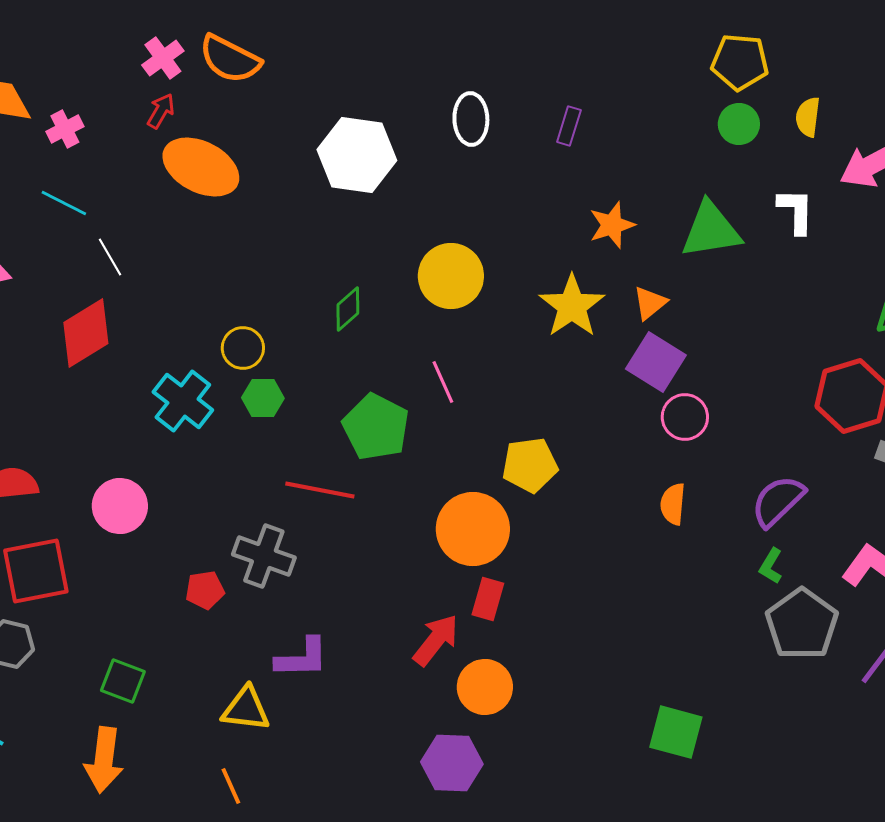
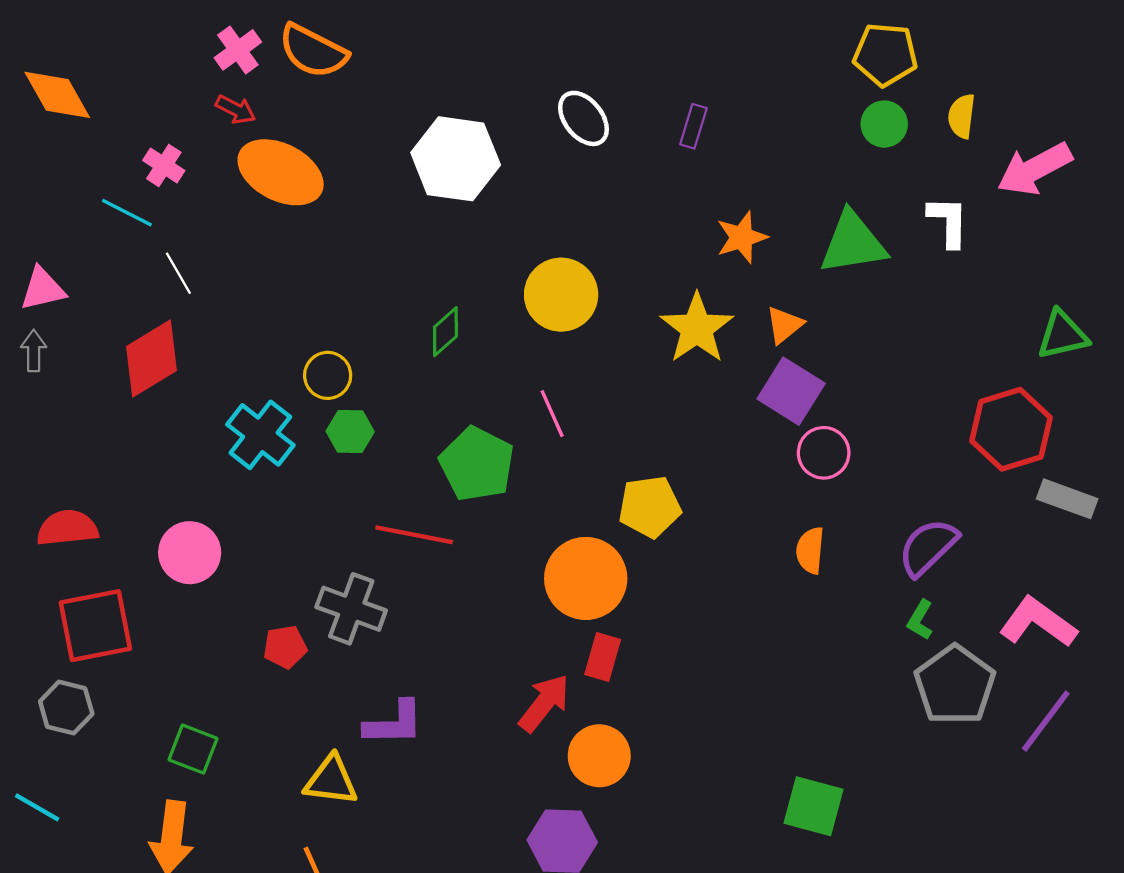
red arrow: (161, 111) -> (236, 109), turned 87
white ellipse: (471, 119) -> (583, 118), turned -36
pink cross: (65, 129) -> (164, 166), moved, turned -30

